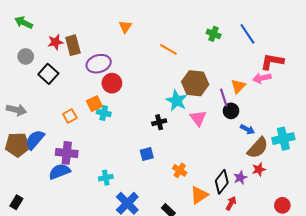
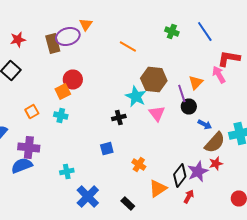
brown rectangle: (73, 45) -> (53, 44), moved
purple ellipse: (99, 64) -> (68, 36), moved
pink arrow: (262, 78) -> (219, 74), turned 72
orange square: (94, 104) -> (63, 92), moved
cyan cross: (104, 113) -> (61, 116), moved
purple star: (240, 178) -> (198, 172), size x1.5

